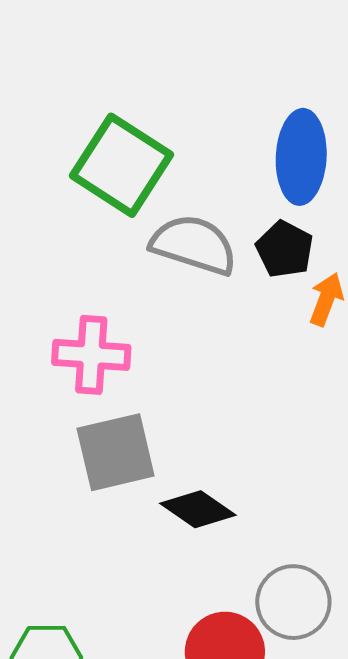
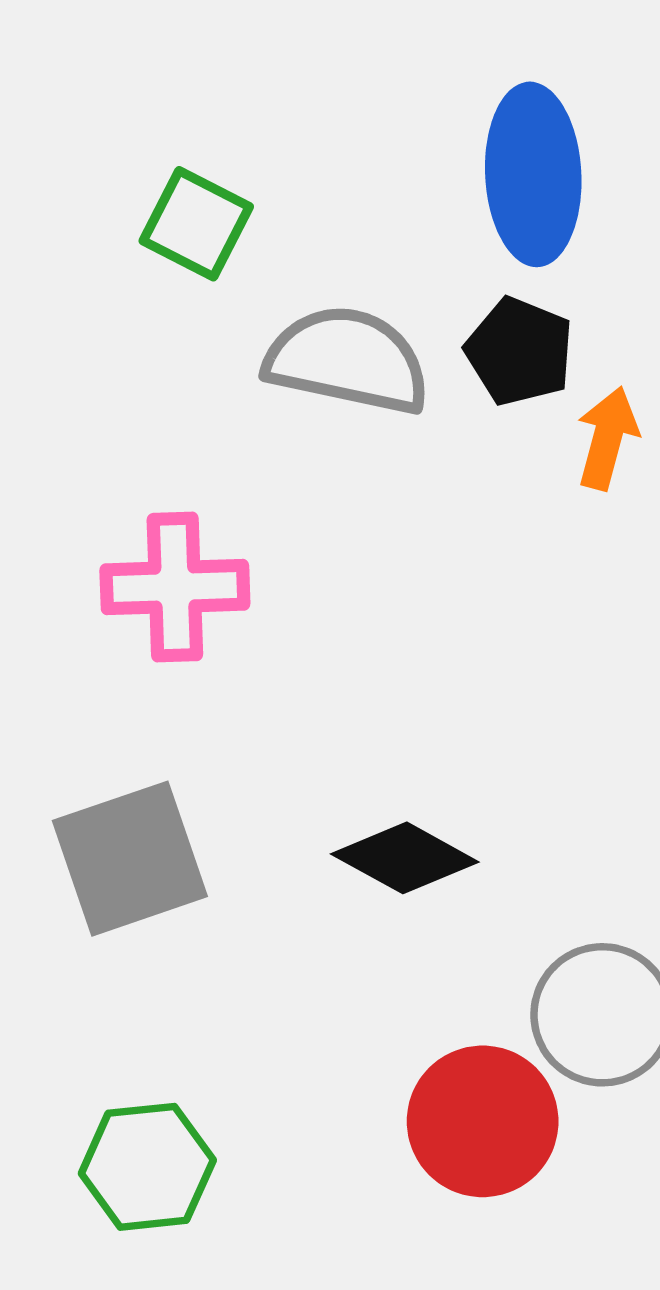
green square: (122, 165) -> (196, 224), size x0.6
gray square: (116, 452) -> (130, 859), moved

